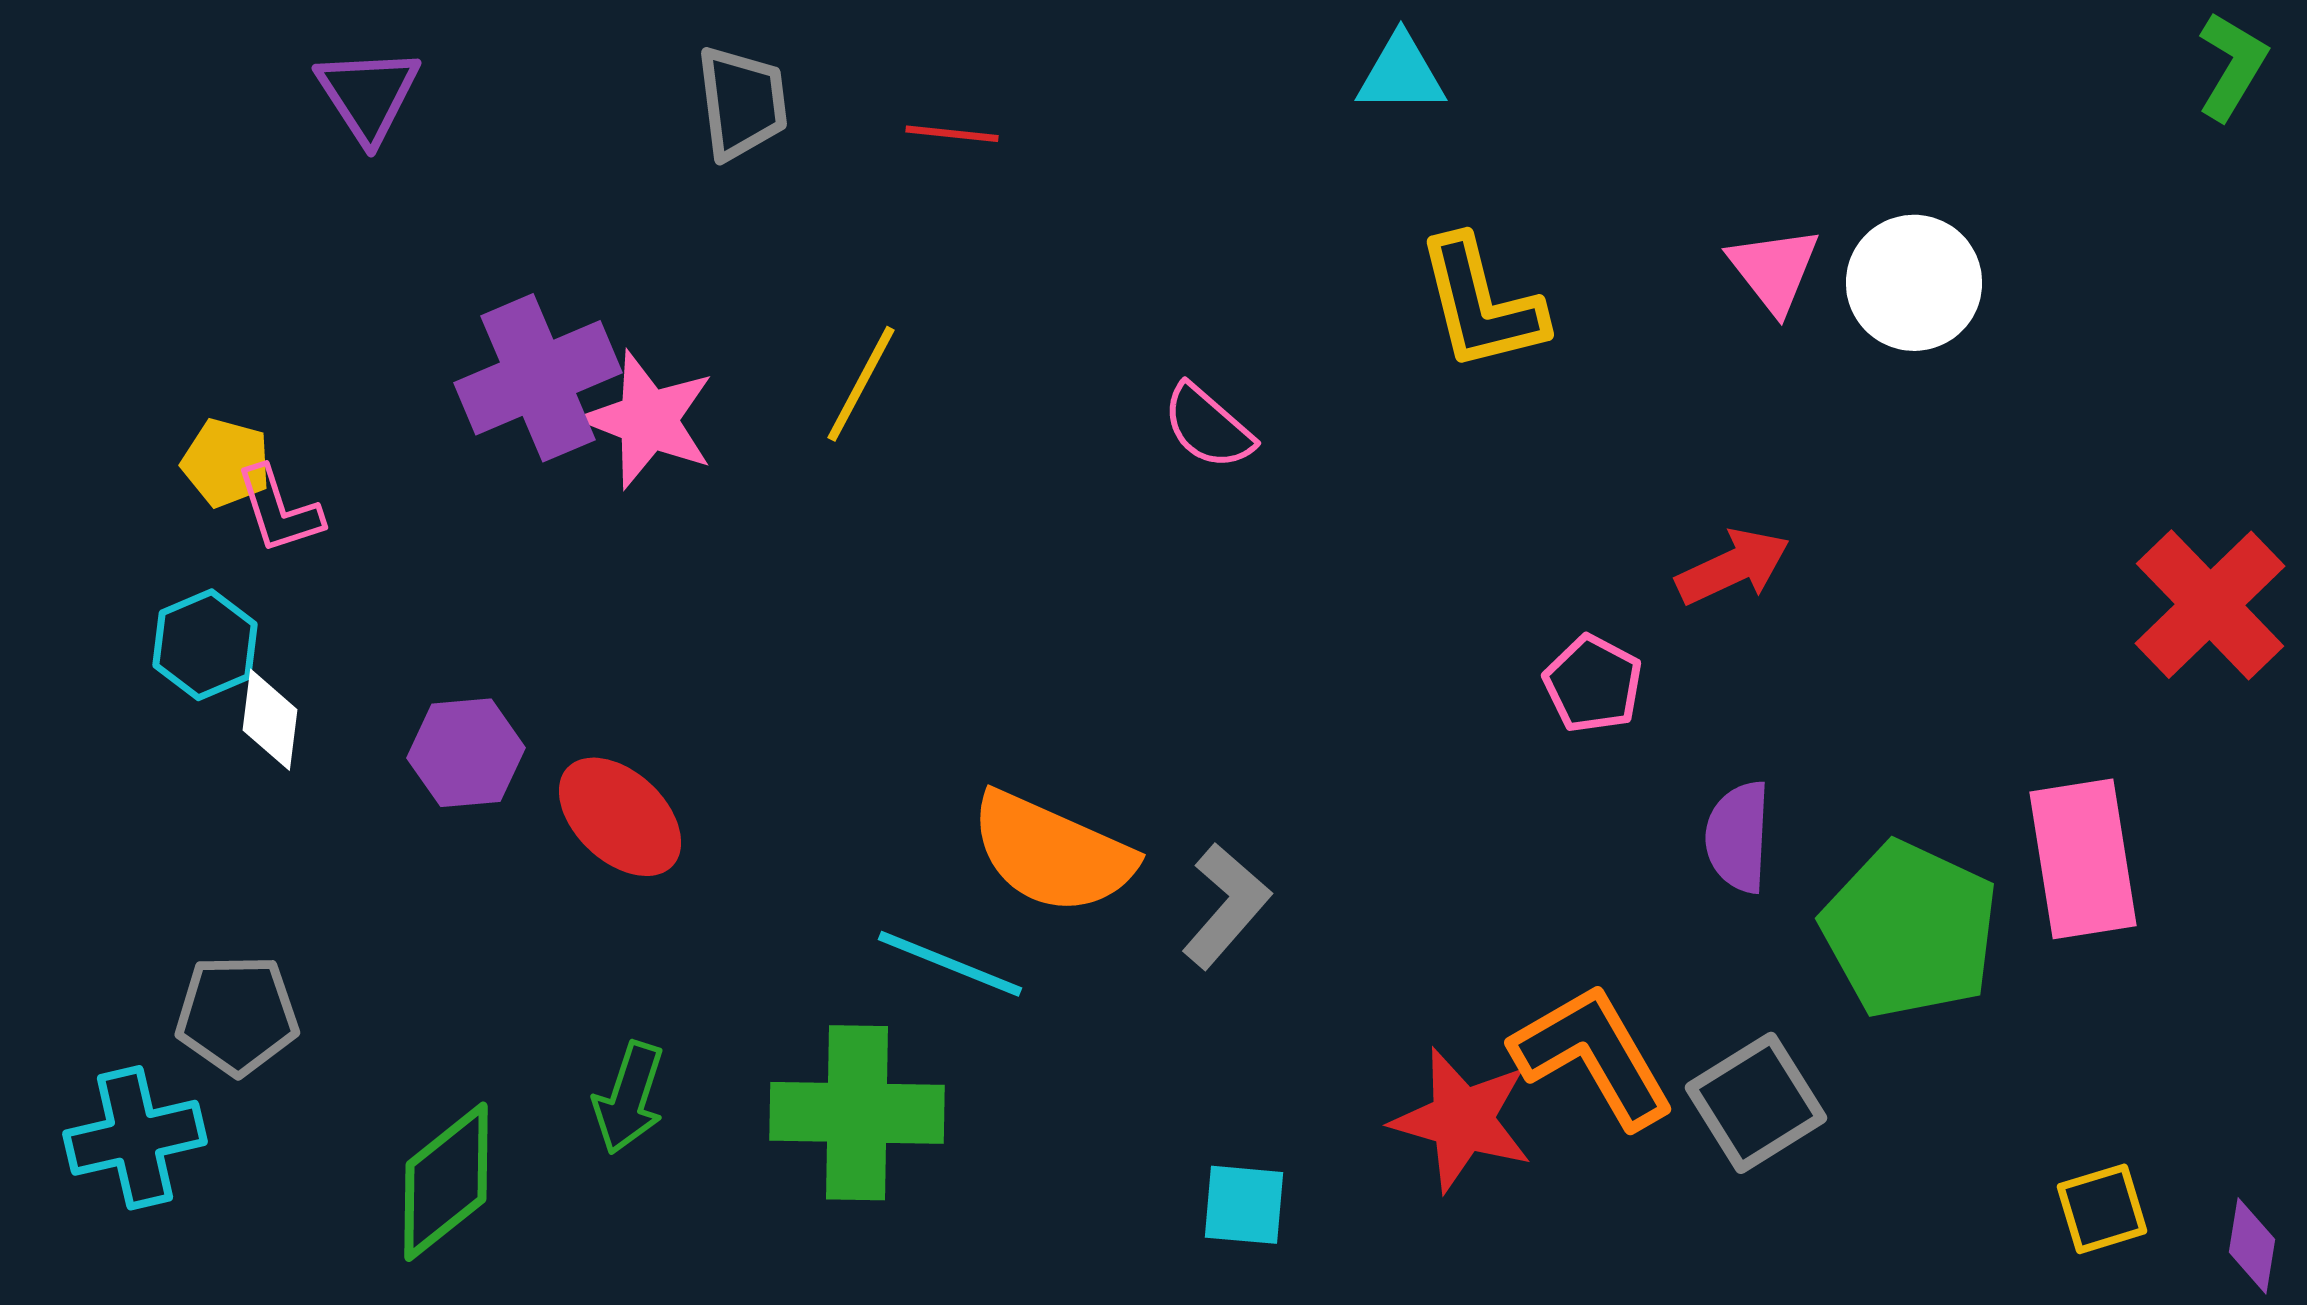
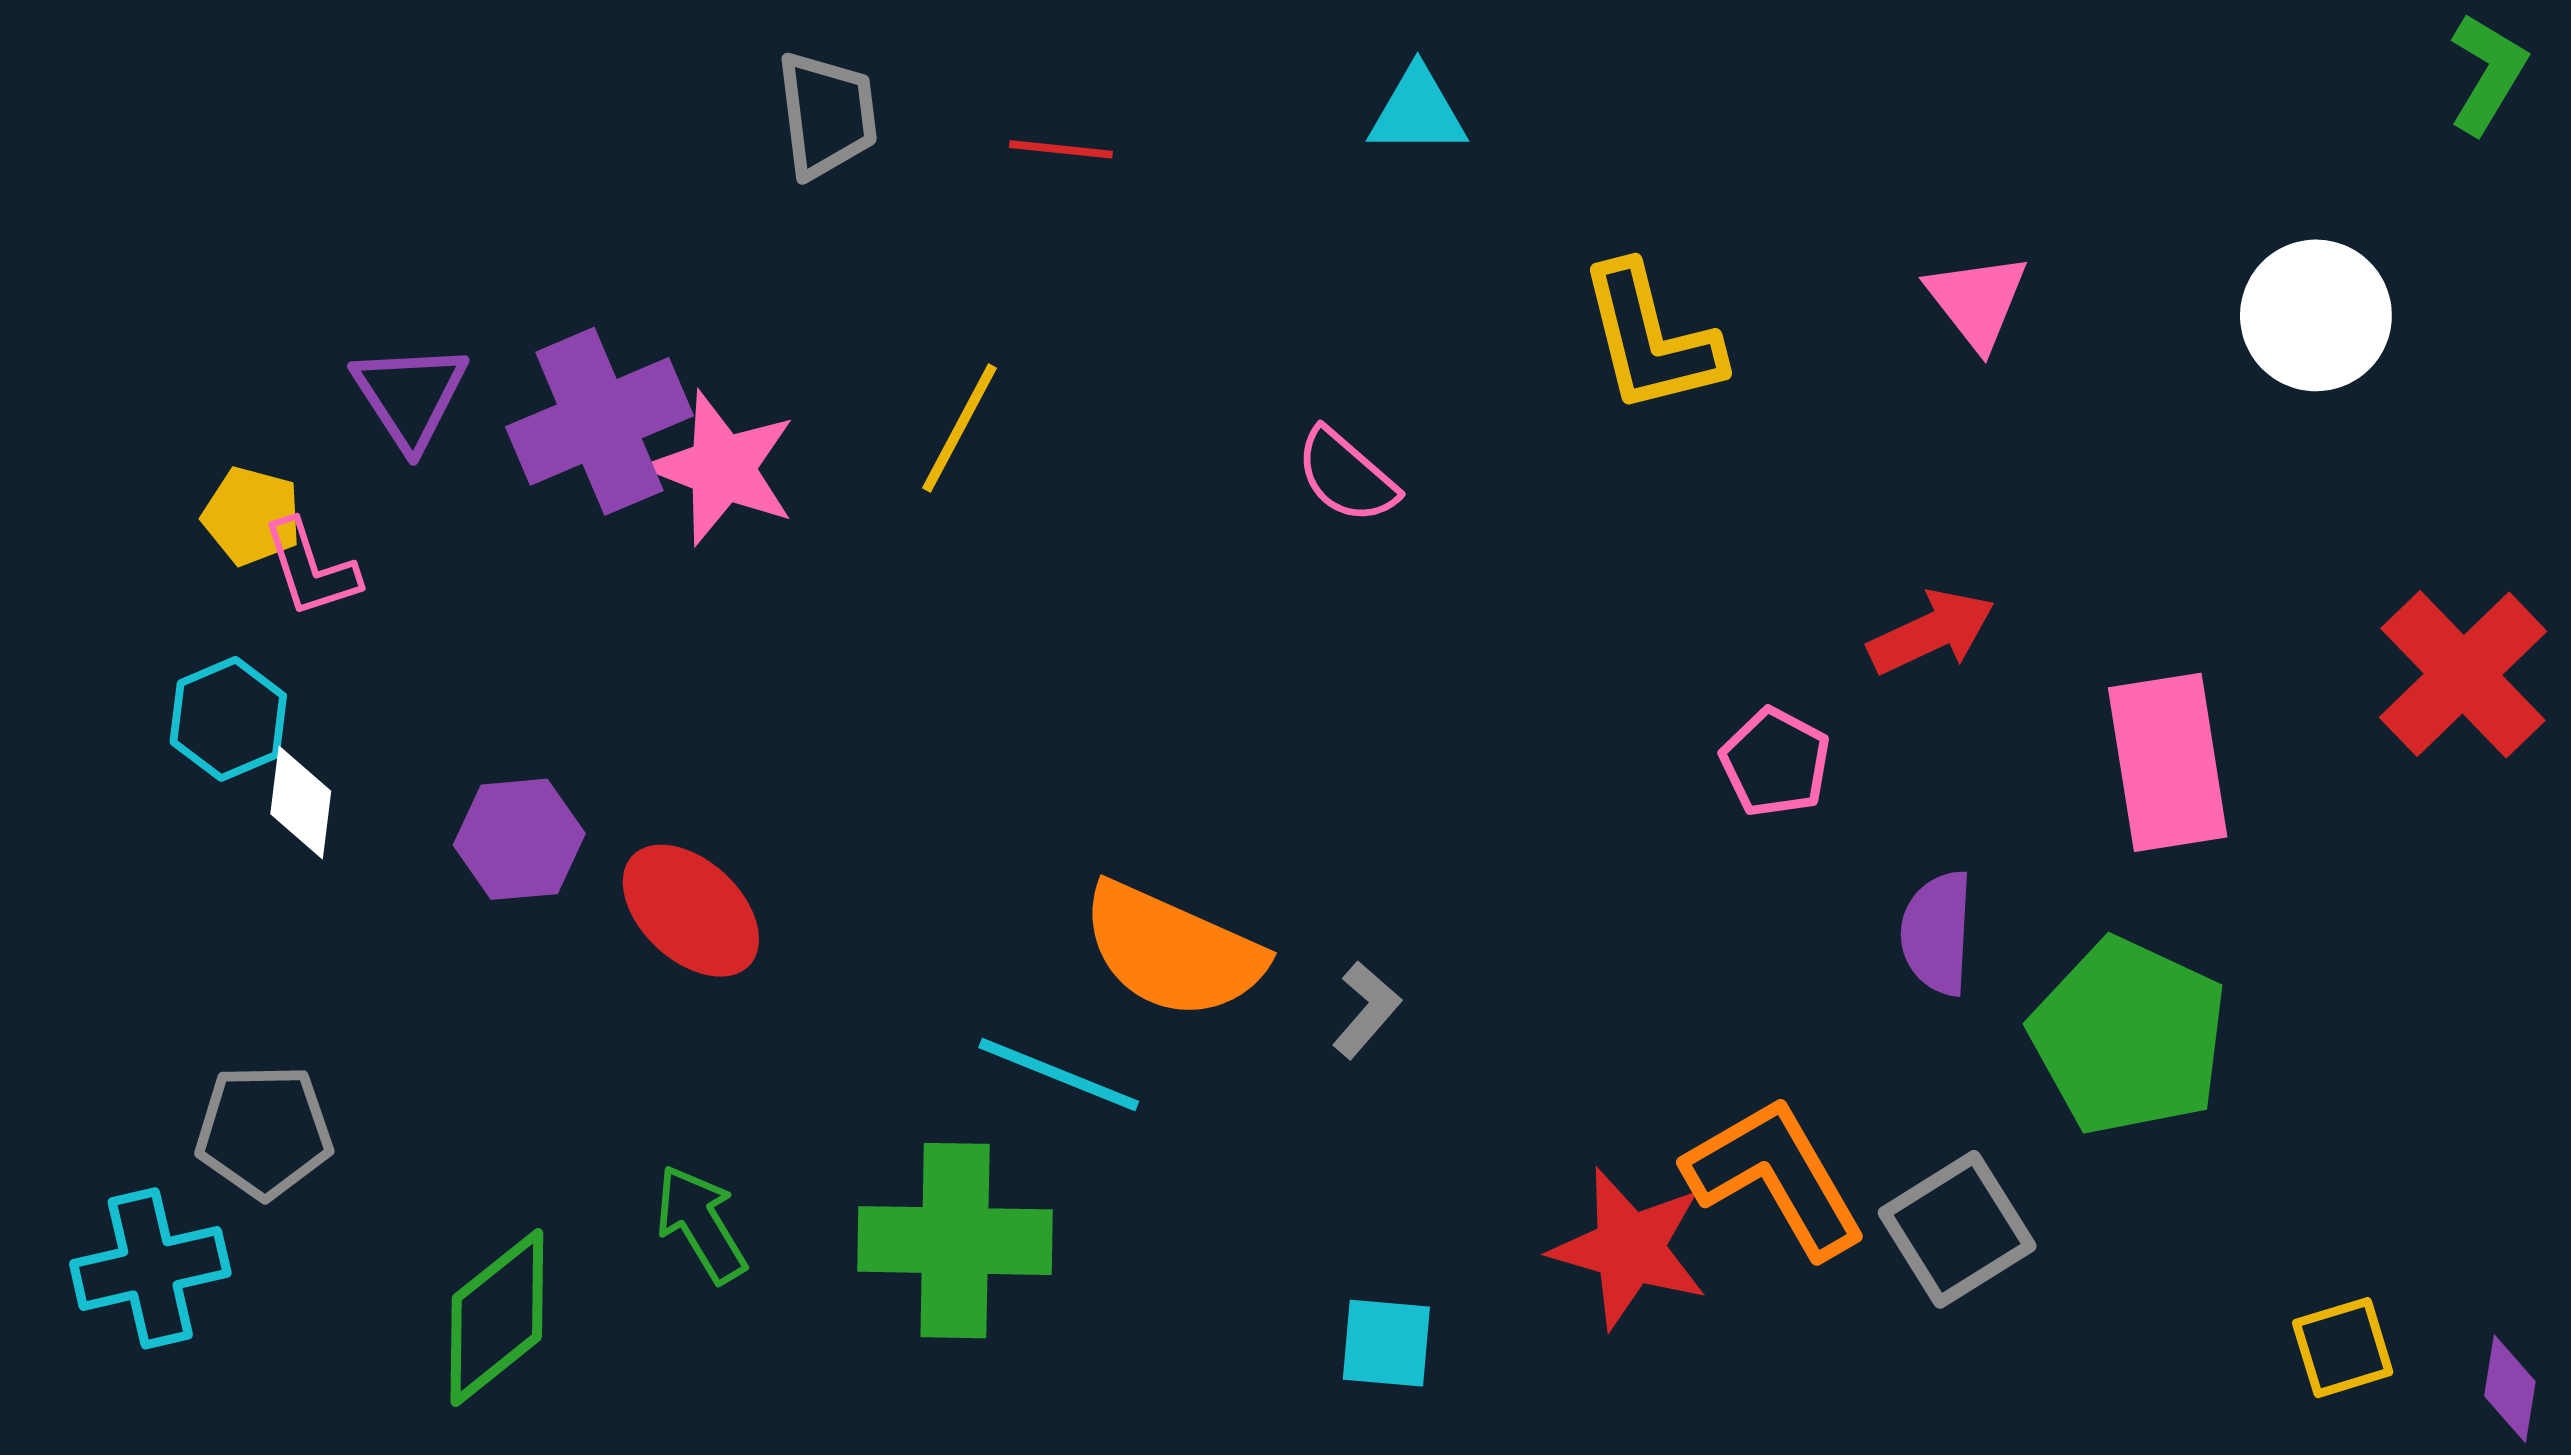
cyan triangle: (1401, 74) -> (1418, 111), moved
purple triangle: (368, 95) -> (410, 396), moved
white circle: (1914, 283) -> (2316, 315), moved
pink rectangle: (2083, 859) -> (2168, 762), moved
gray L-shape: (1226, 906) -> (1366, 1010), size x0.7
green arrow: (629, 1098) -> (701, 1224), turned 131

